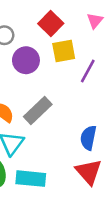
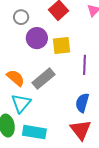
yellow square: (64, 51) -> (61, 46), moved
purple line: (88, 71) -> (84, 65), moved, turned -30

